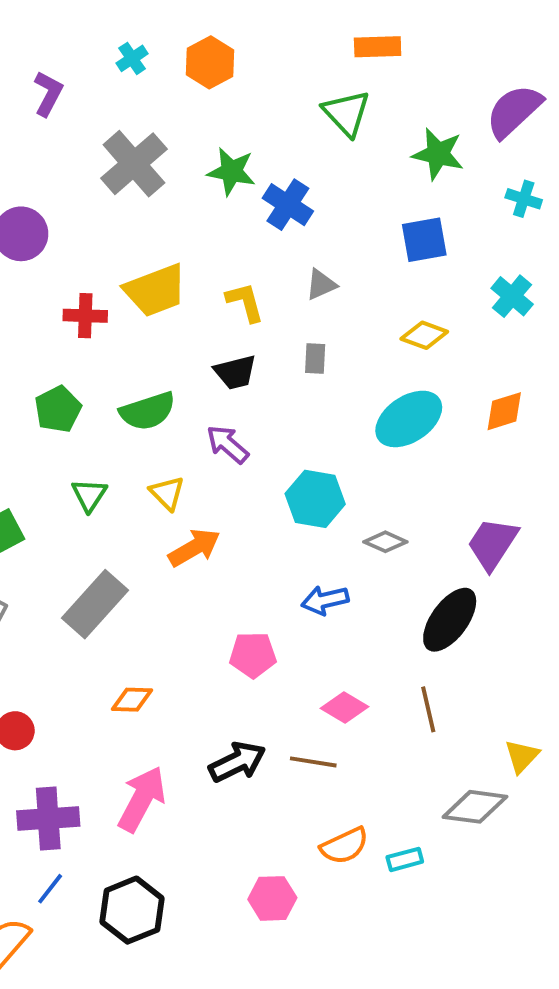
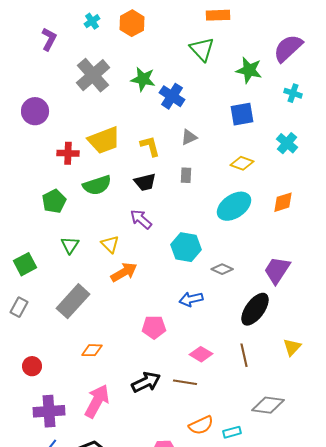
green semicircle: (148, 411) -> (97, 185), moved
yellow triangle: (522, 756) -> (292, 347), moved

